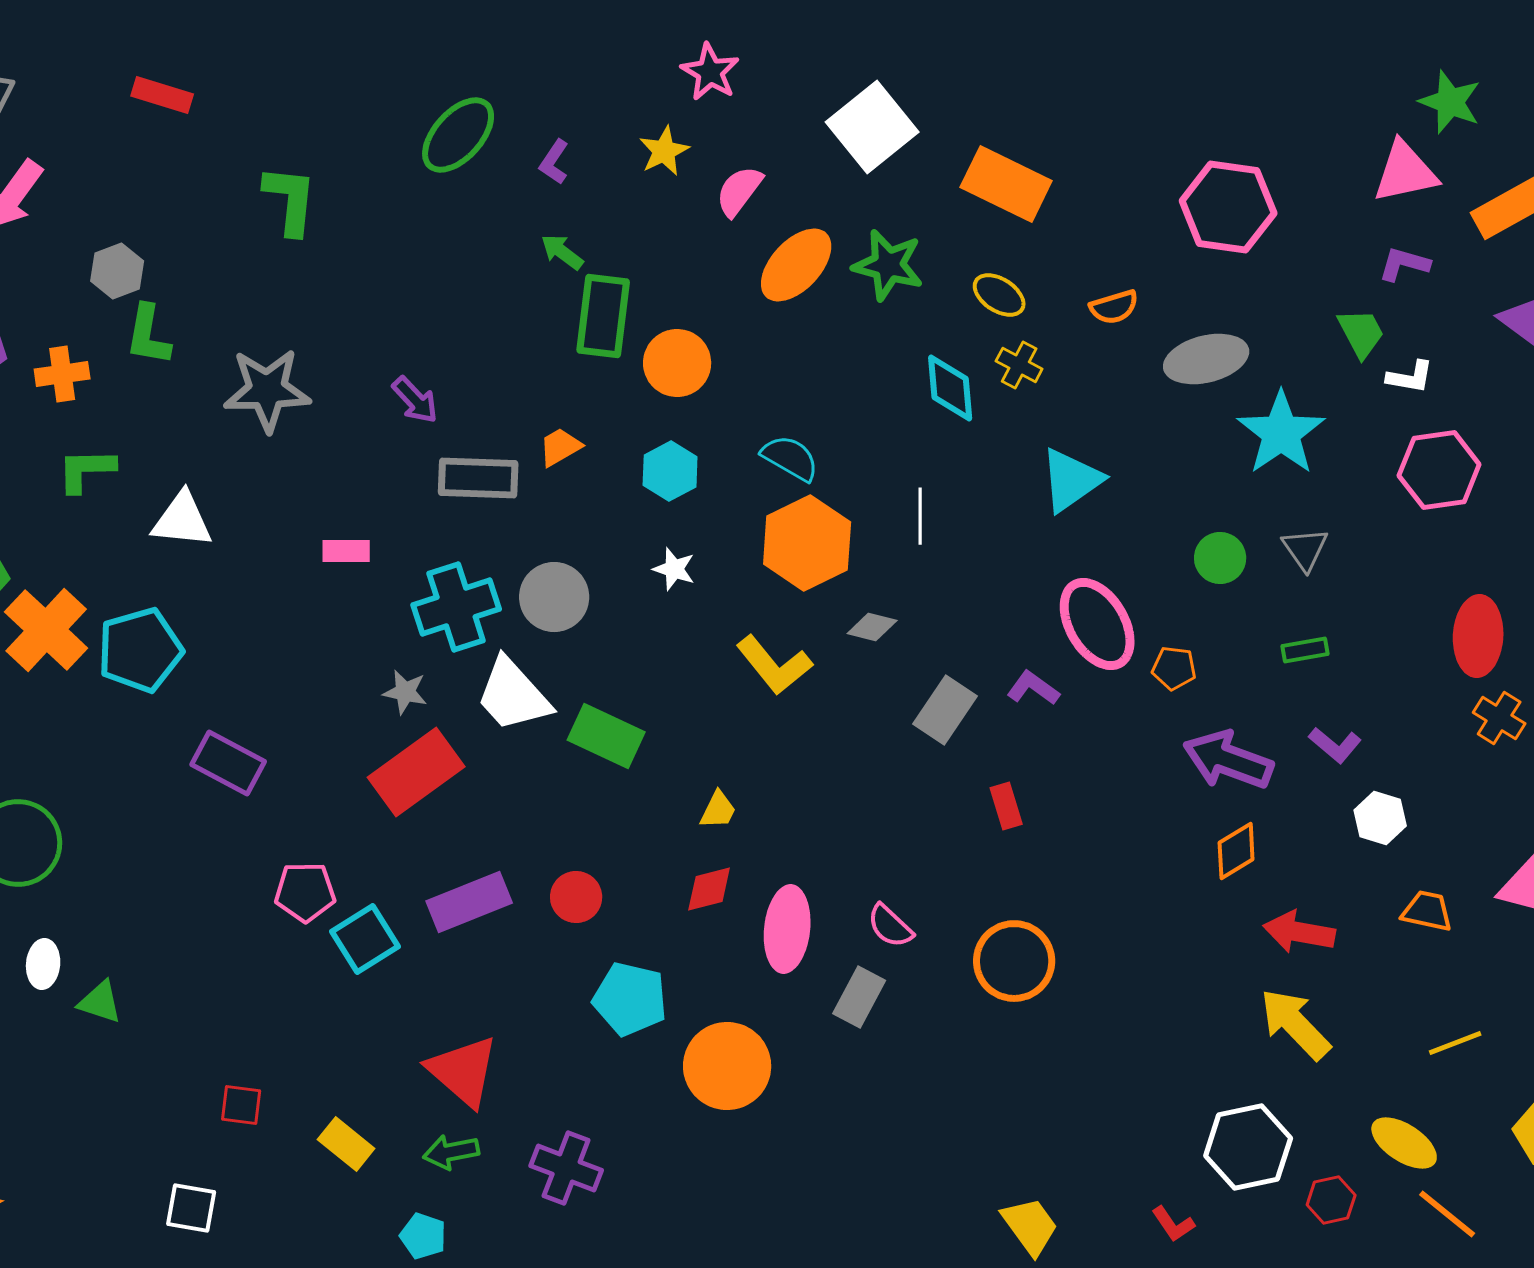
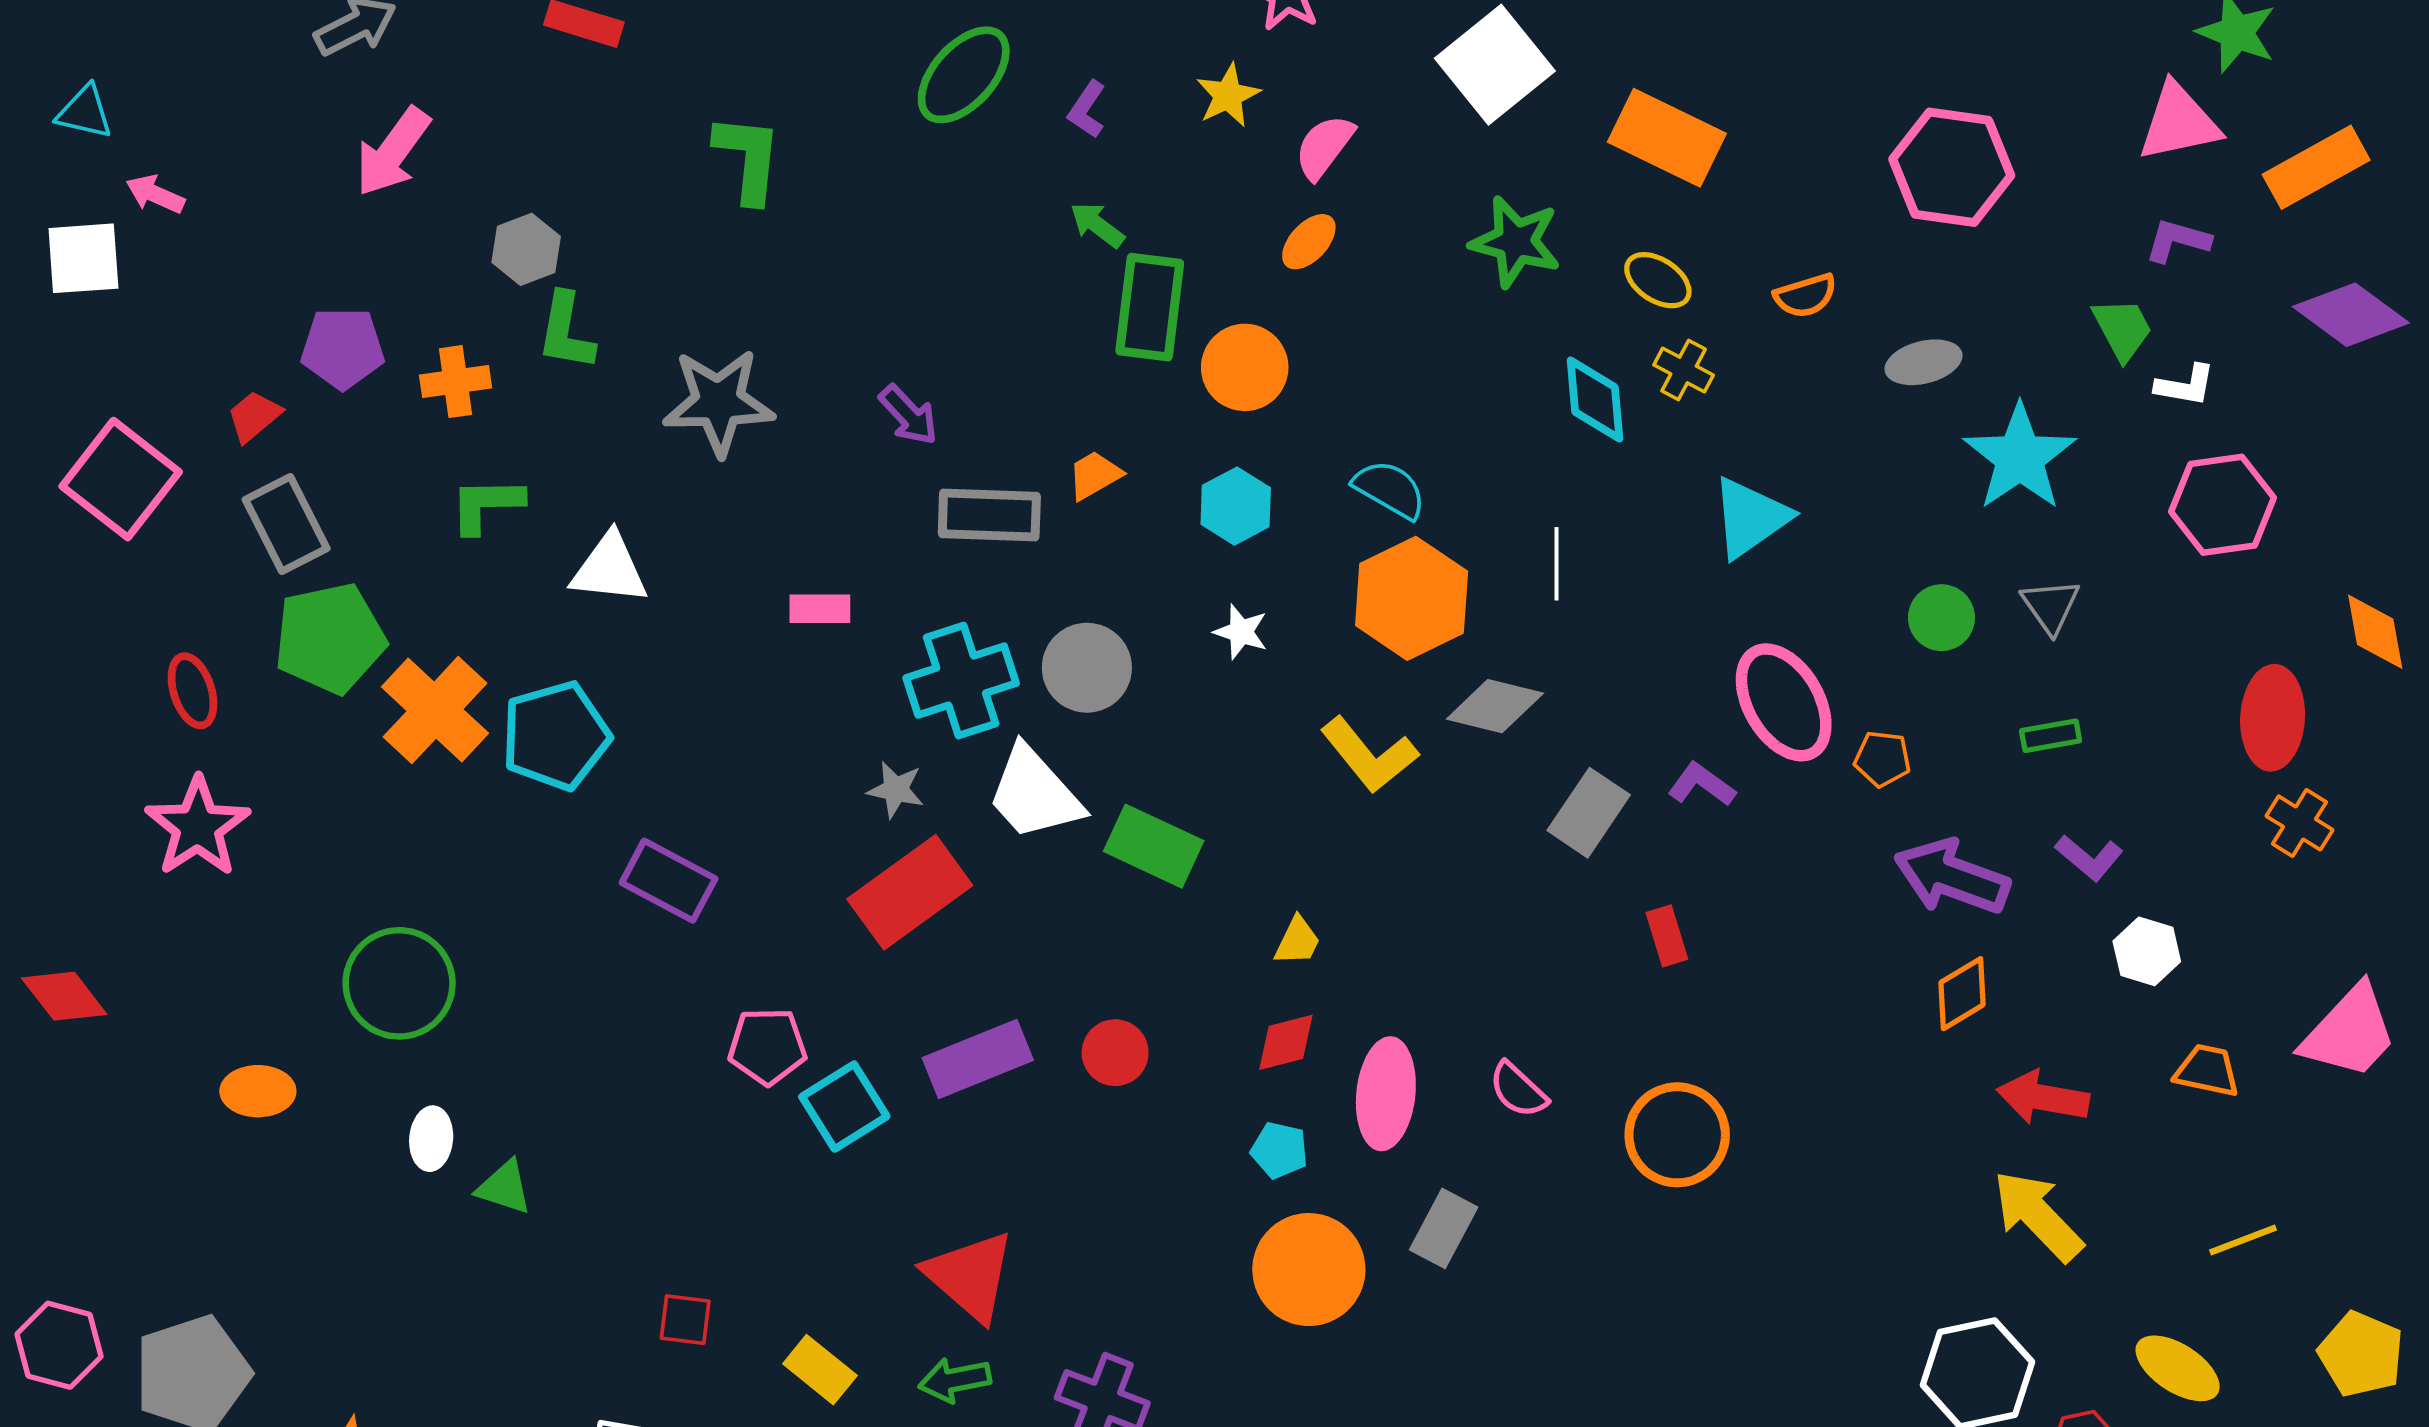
orange ellipse: (796, 265) -> (1309, 242), moved, size x0.6
gray ellipse: (1206, 359) -> (1924, 362), size x0.7
gray diamond: (872, 627) -> (1495, 706), size x1.5
gray rectangle: (859, 997) -> (1444, 1228), moved
cyan pentagon: (630, 999) -> (1279, 1150), moved, size x0.6

